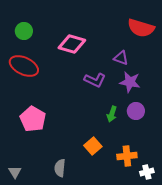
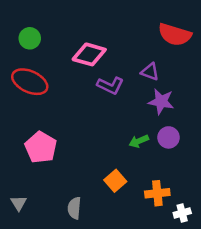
purple L-shape: (95, 80) -> (110, 85), moved
green arrow: (112, 114) -> (139, 141), turned 49
gray triangle: (15, 172) -> (19, 203), moved

